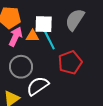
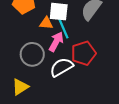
pink arrow: (15, 37) -> (56, 42), moved
white semicircle: (38, 86) -> (61, 67), moved

